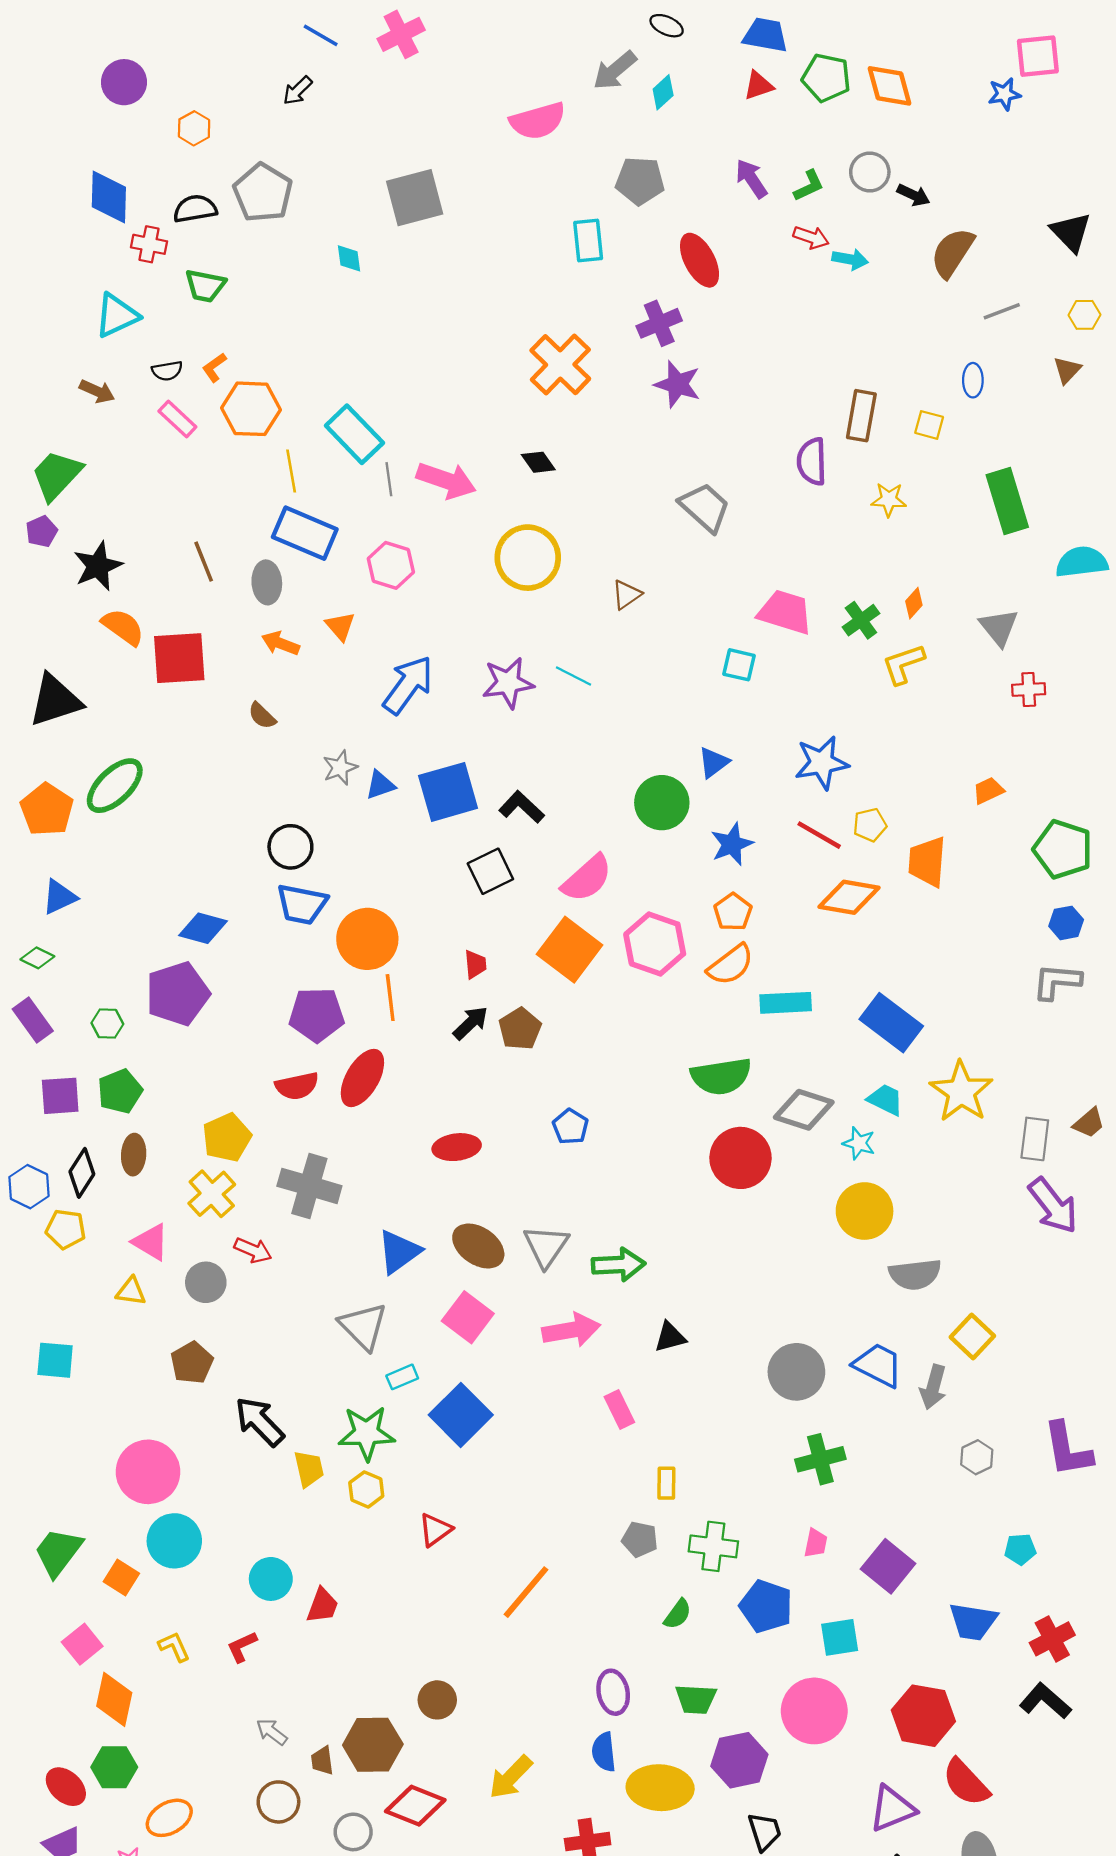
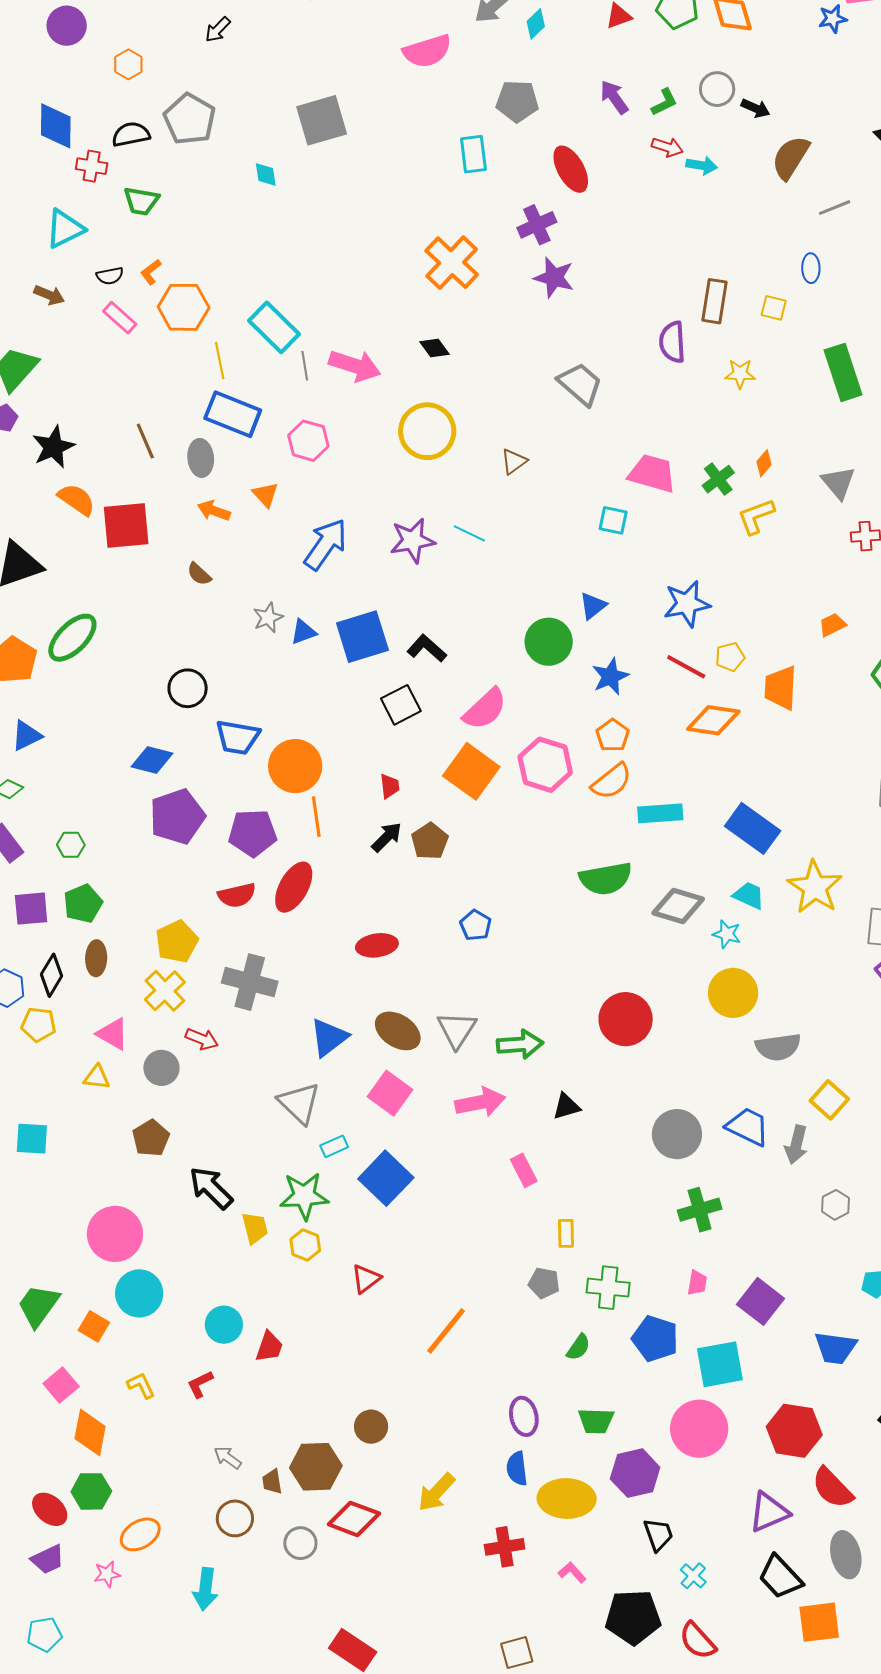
black circle: (290, 847) -> (188, 688), moved
purple pentagon: (178, 994) -> (177, 817), moved
red circle: (740, 1158) -> (626, 1019), moved
cyan square: (840, 1637) -> (720, 1364), size x1.4

